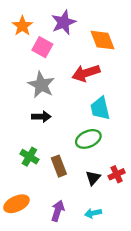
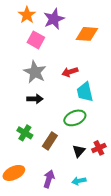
orange star: (22, 26) -> (27, 15), moved
orange diamond: (102, 40) -> (87, 34), turned -65
red arrow: (86, 73) -> (70, 72), moved, size x0.7
brown rectangle: (59, 166) -> (50, 141), turned 54

